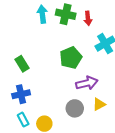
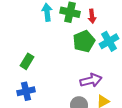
green pentagon: (71, 58) -> (84, 41), moved
green rectangle: (22, 64) -> (27, 61), turned 63

